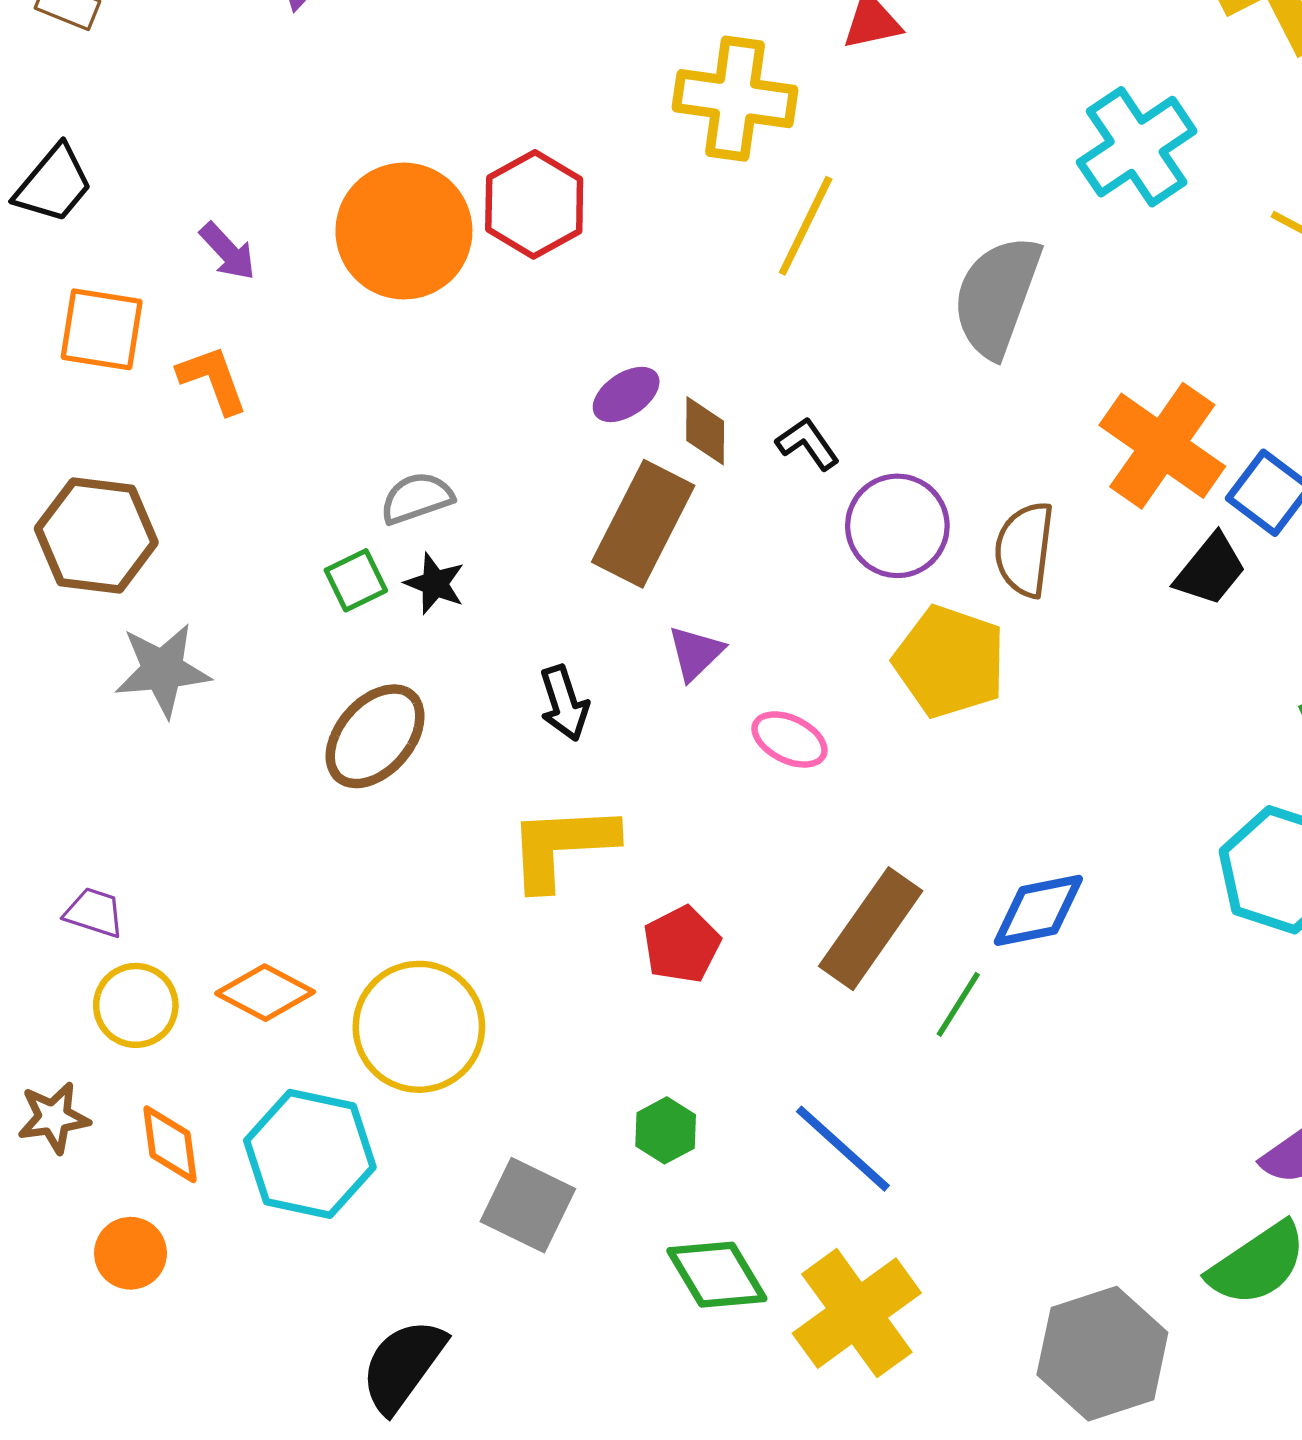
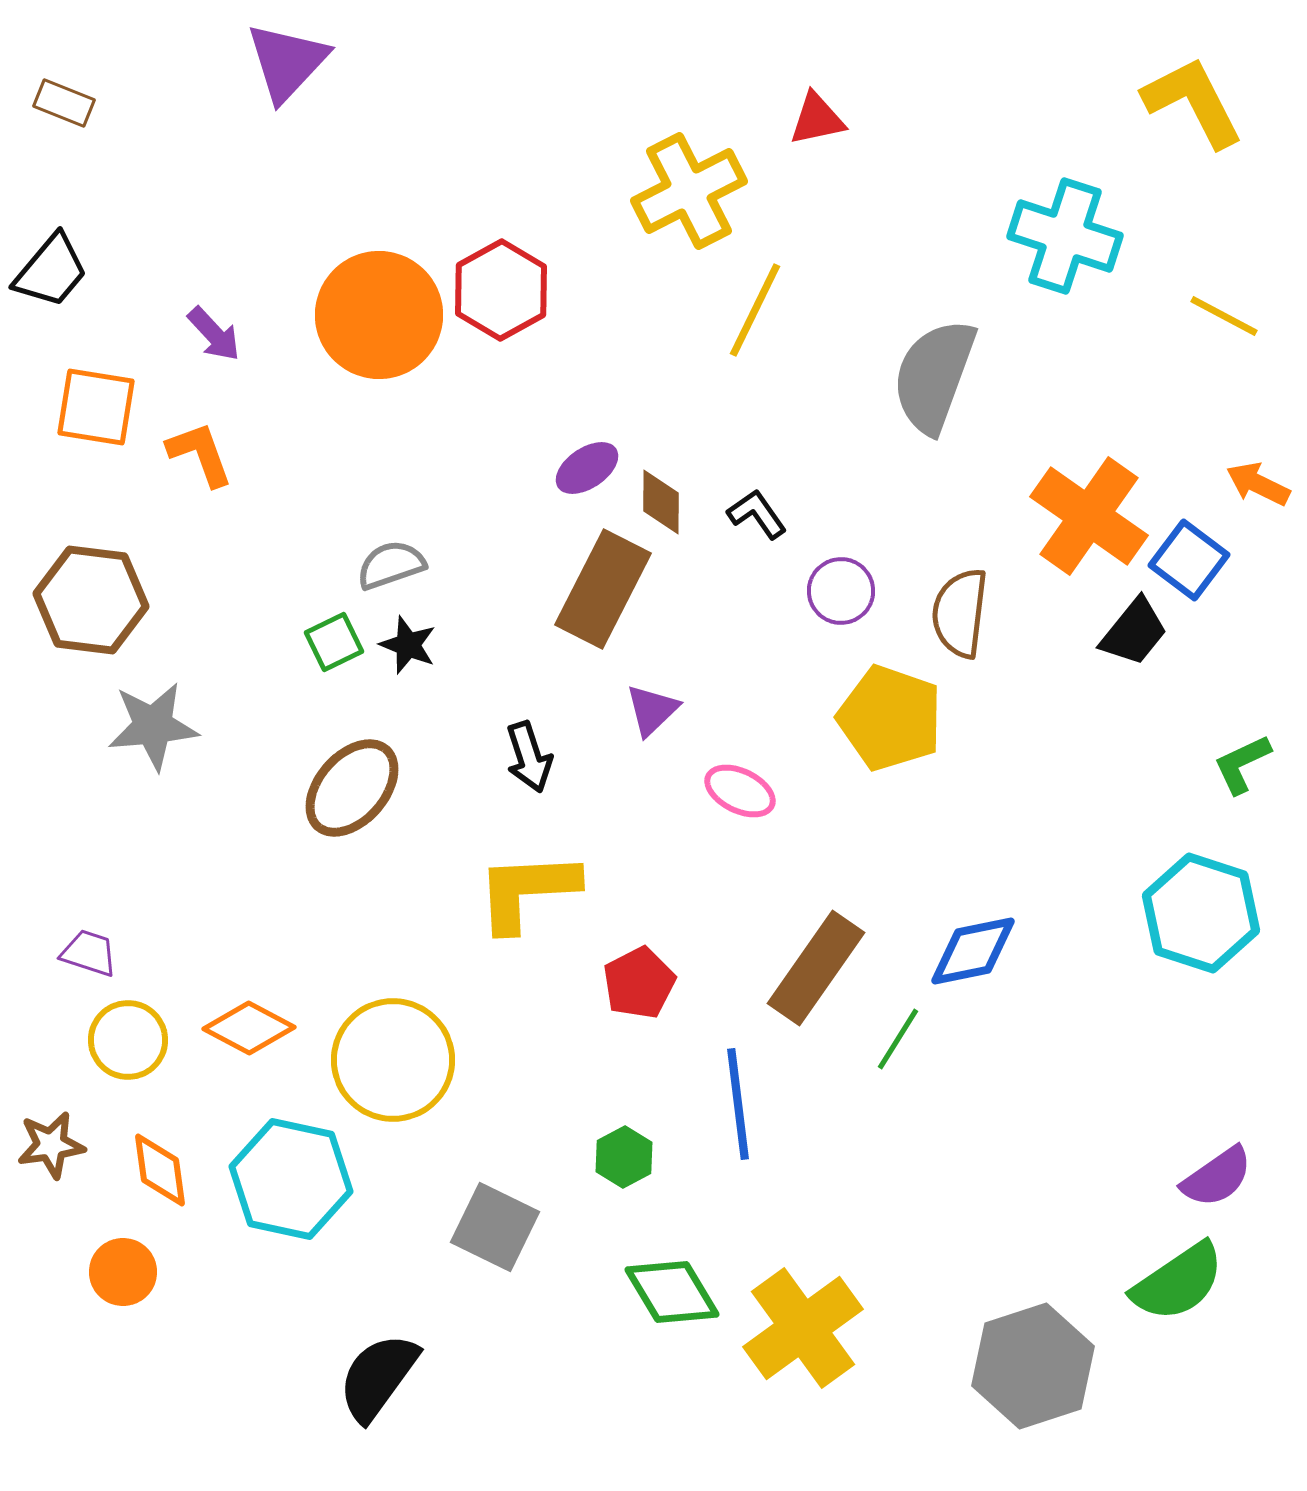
yellow cross: (735, 99) -> (689, 191), turned -35
cyan cross: (1137, 147) -> (1065, 236), turned -38
purple circle: (897, 526) -> (841, 591), size x0.7
blue line: (843, 1149) -> (738, 1104), moved, turned 41

